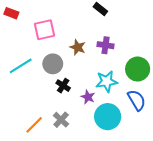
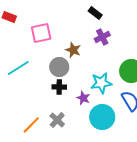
purple cross: (106, 45) -> (102, 37), moved, turned -35
gray circle: (53, 64) -> (59, 67), moved
black cross: (63, 86) -> (59, 87), turned -32

